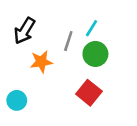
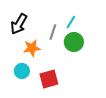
red square: (89, 93) -> (49, 79), moved, turned 36
cyan circle: (17, 100) -> (22, 71), moved

